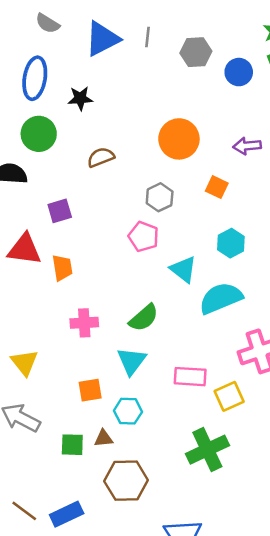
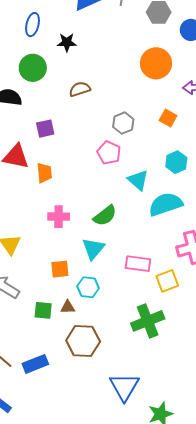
blue ellipse: (35, 78) -> (33, 25), size x0.7
orange circle: (179, 139) -> (156, 63), moved

